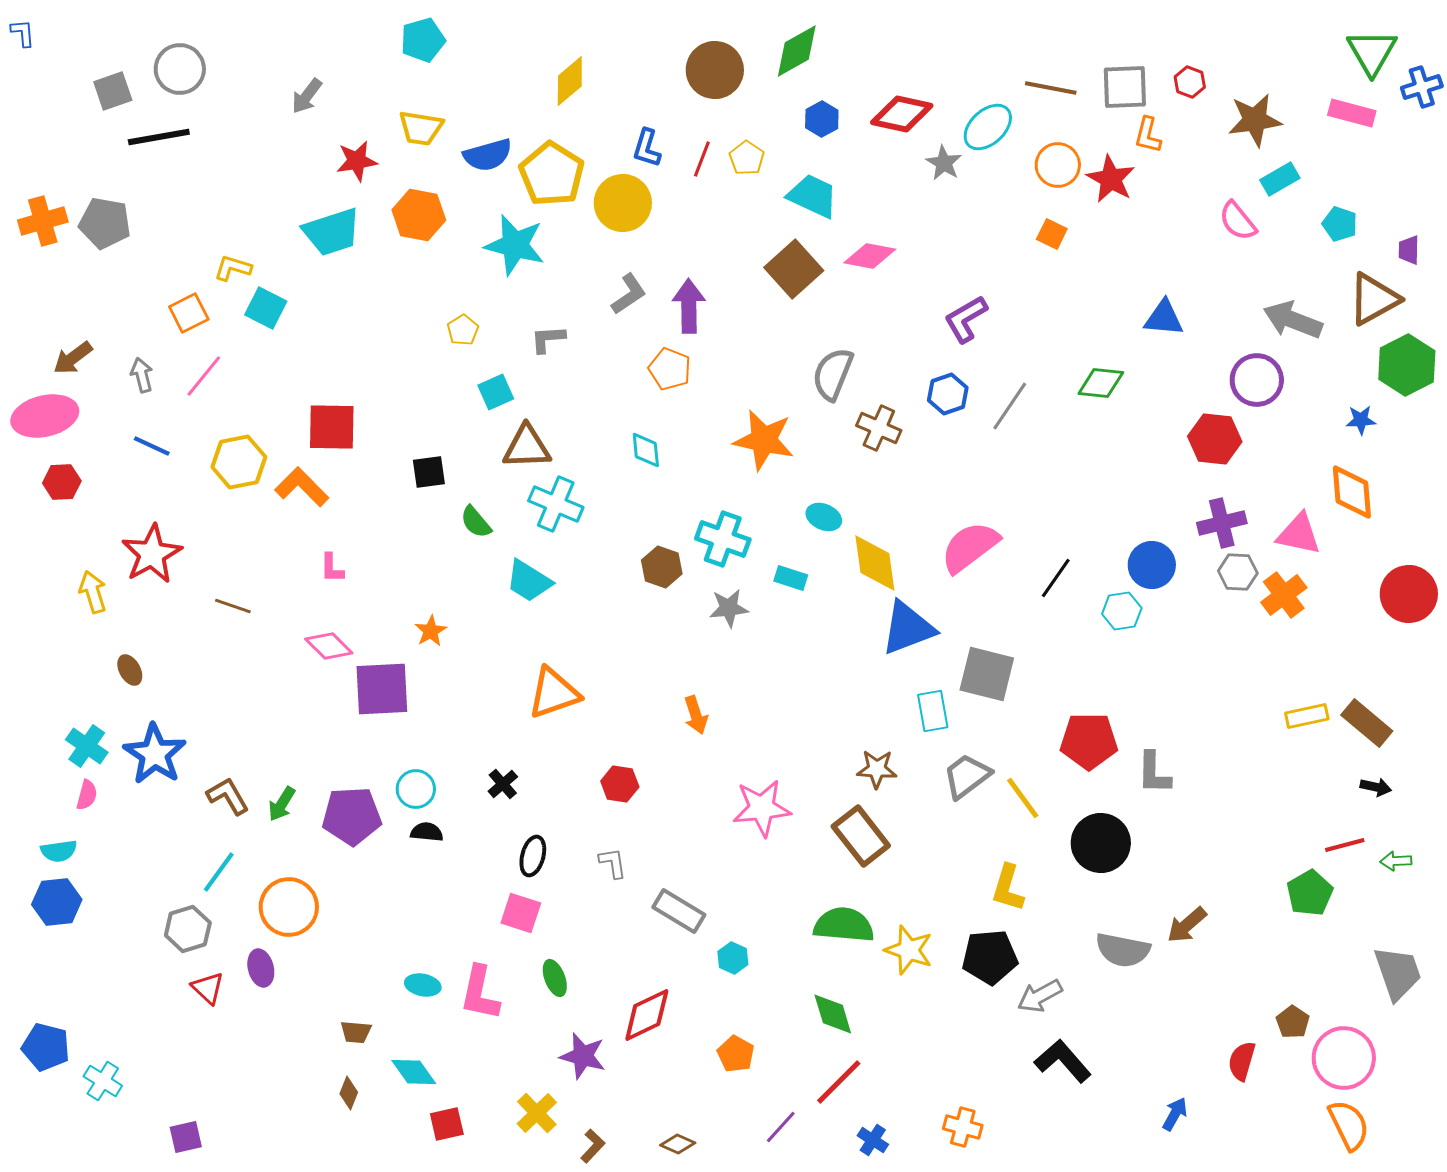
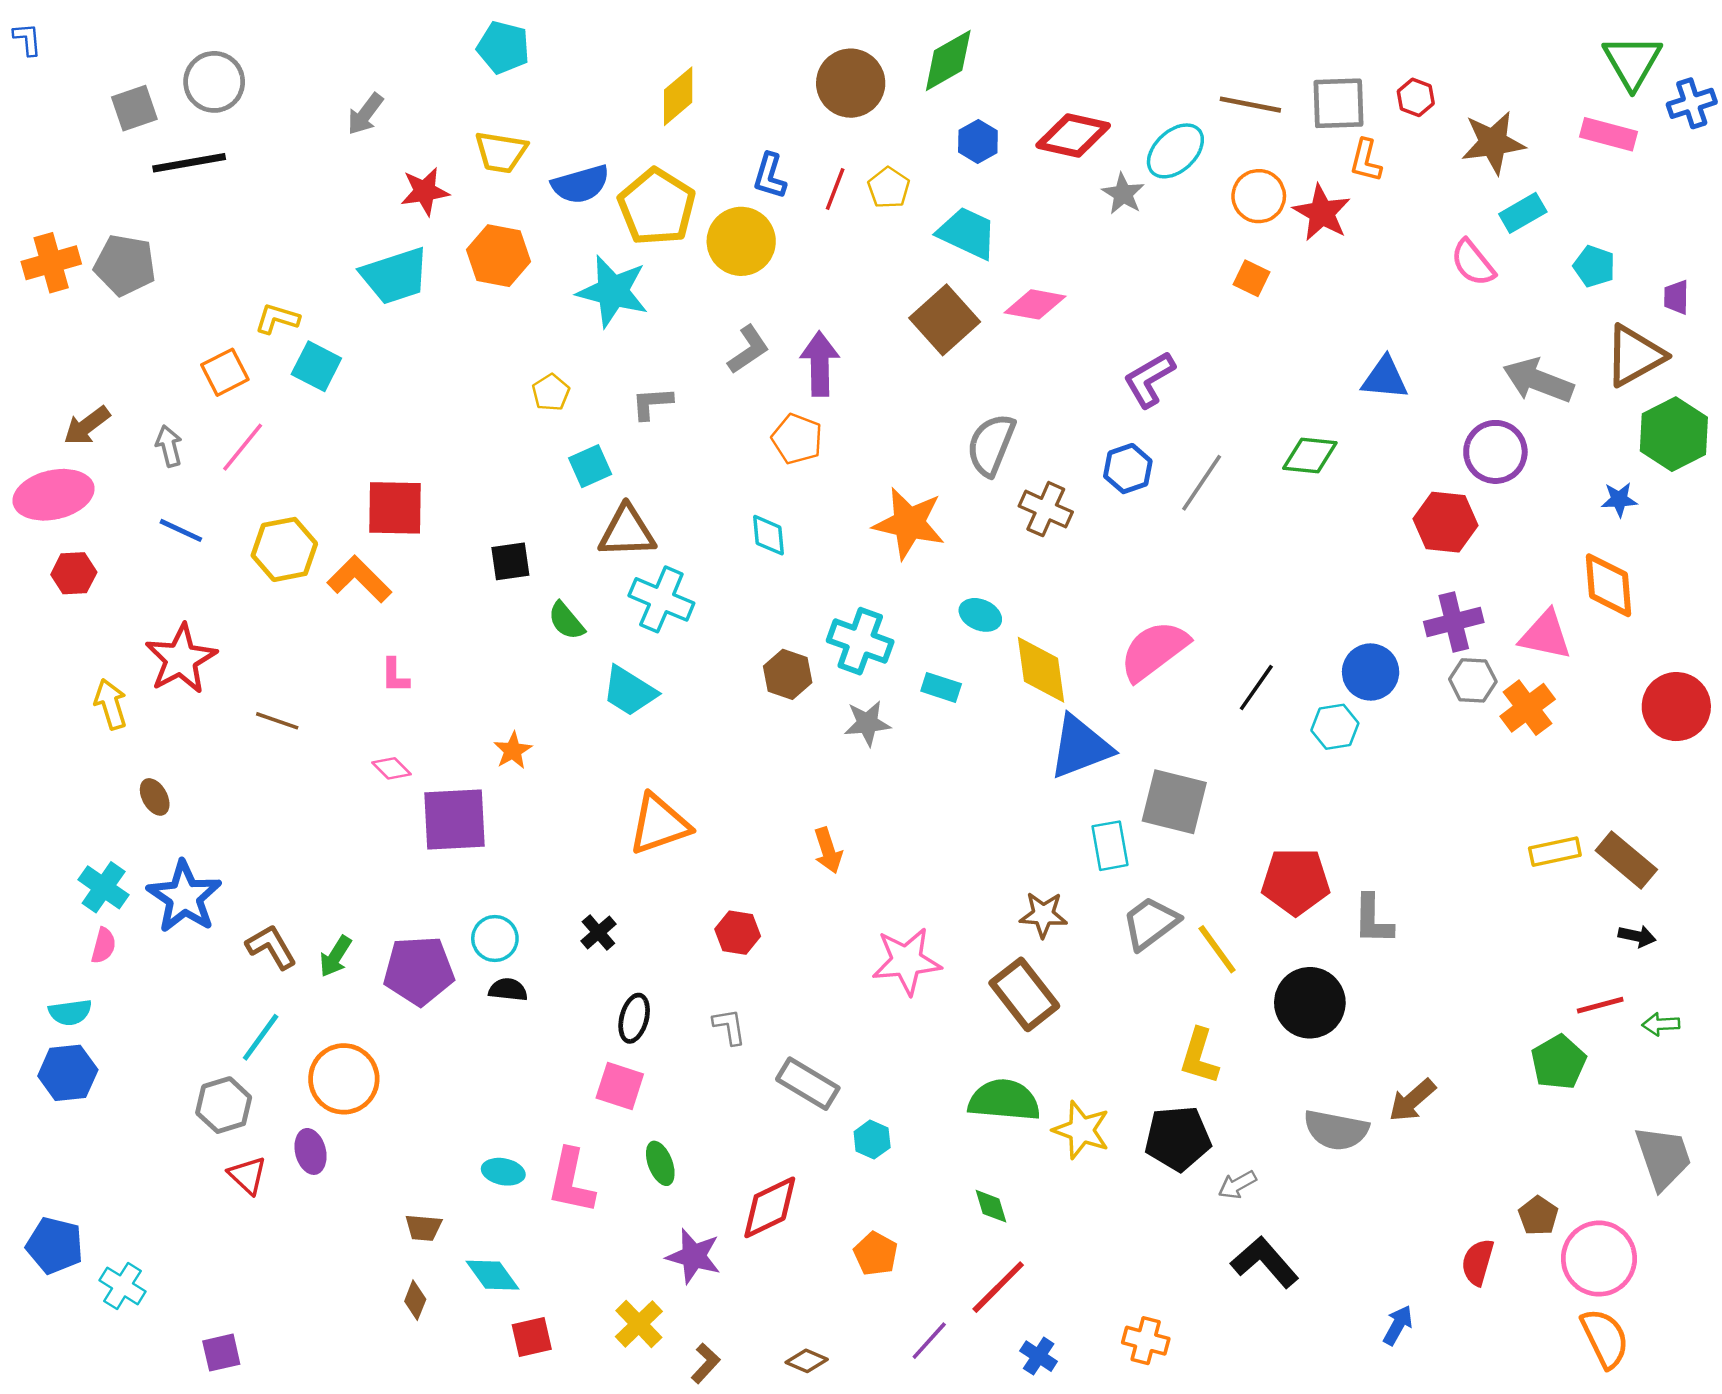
cyan pentagon: (423, 40) -> (503, 47), turned 30
pink diamond: (329, 646) -> (391, 768), size x0.7
gray arrow: (1040, 996) -> (1237, 1185), size x0.7
green diamond: (833, 1014) -> (991, 1206), size x0.7

